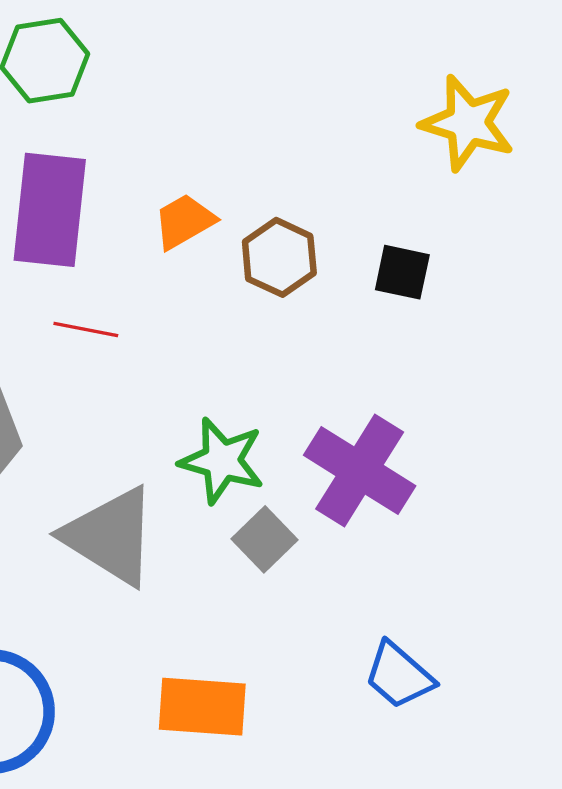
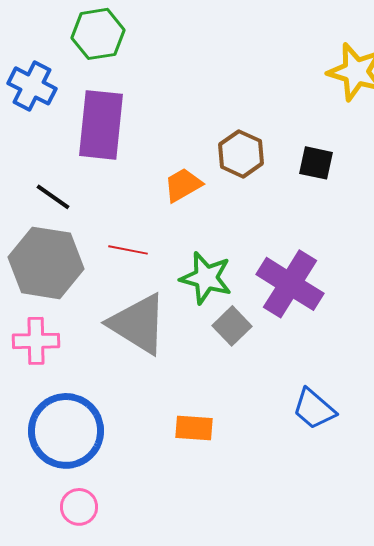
orange trapezoid: (184, 221) -> (183, 185), moved
red line: (86, 330) -> (128, 250), moved
orange rectangle: (202, 707) -> (194, 428), size x0.7

